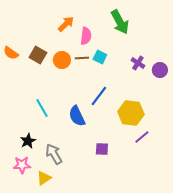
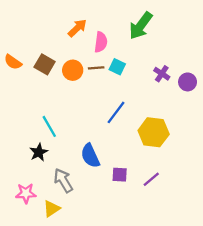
green arrow: (120, 22) -> (141, 26), turned 65
blue semicircle: (77, 116) -> (90, 156), moved
purple line: (142, 137) -> (151, 179), moved
black star: (28, 141) -> (39, 152), moved

